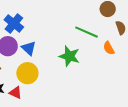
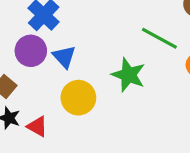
yellow circle: (27, 73) -> (78, 98), moved

